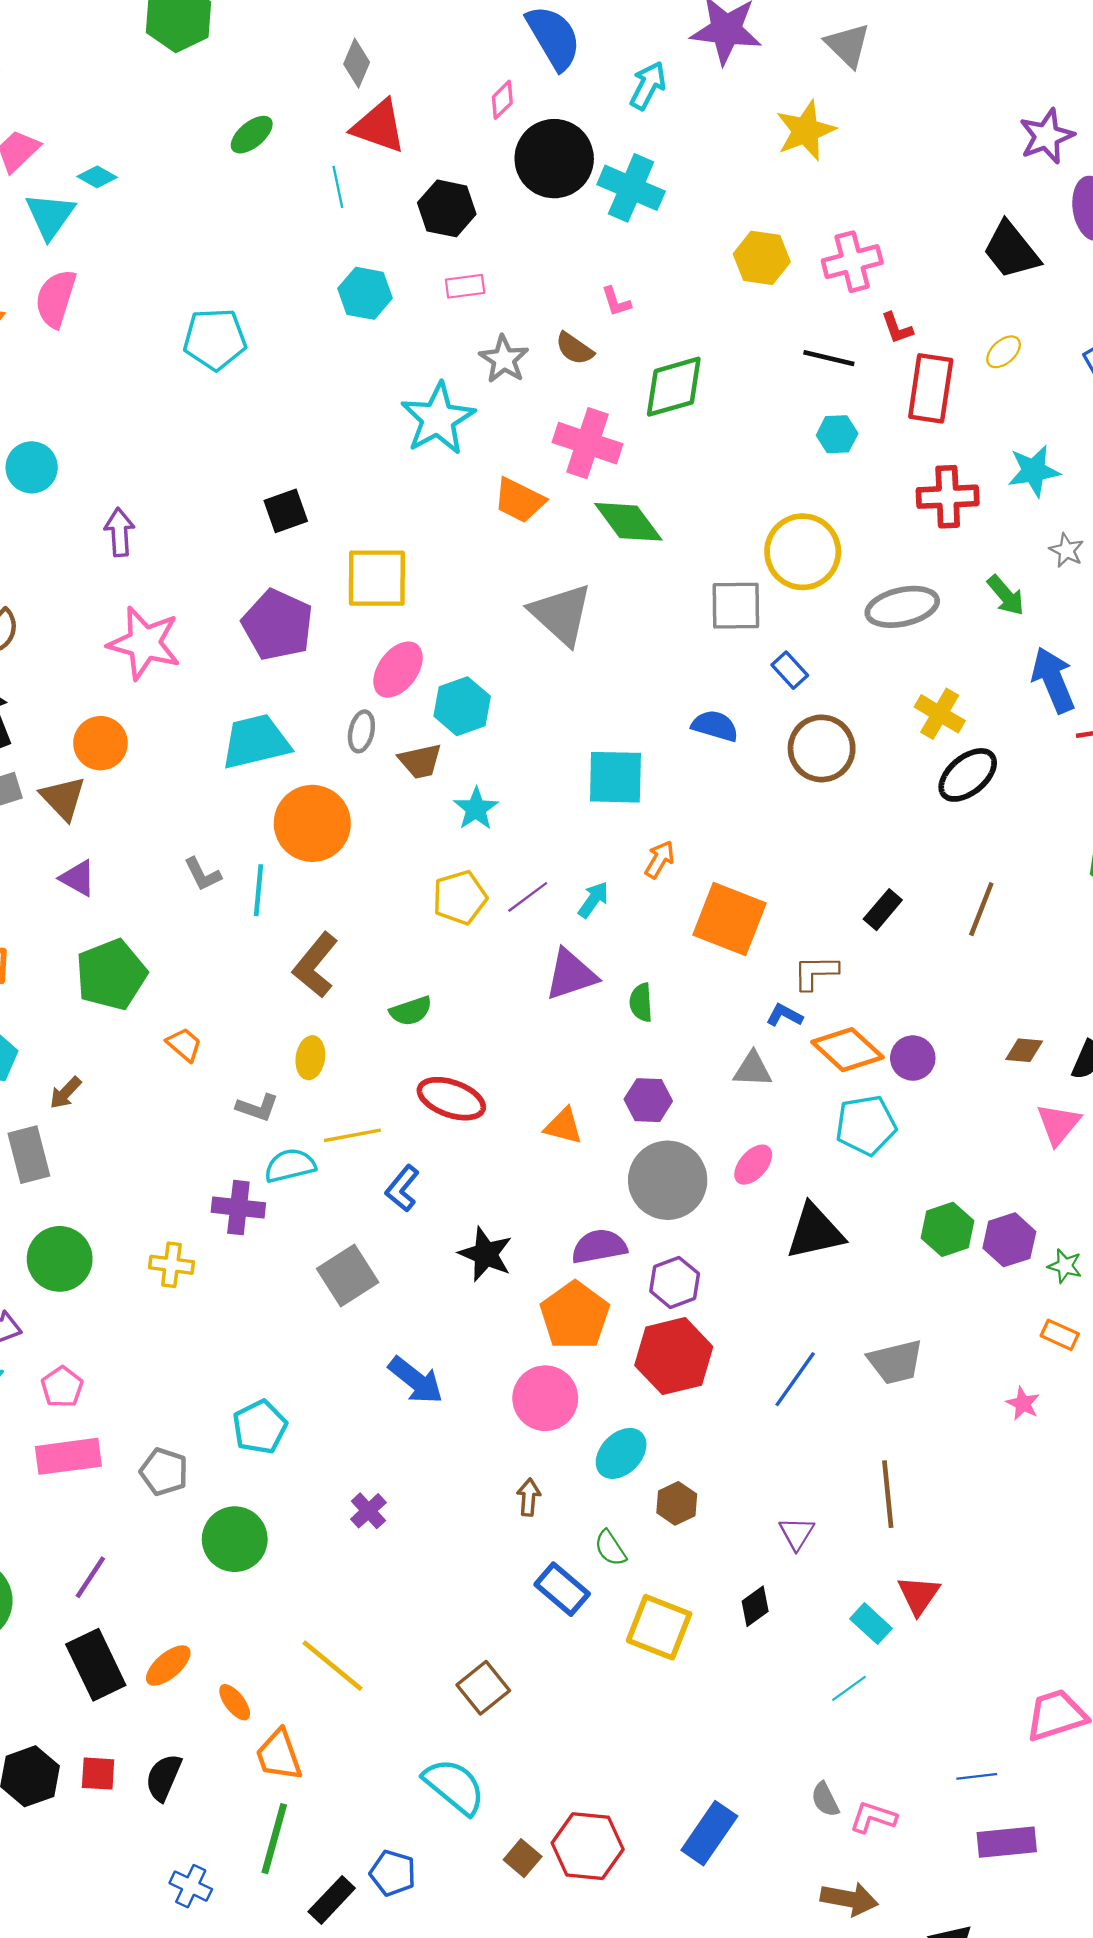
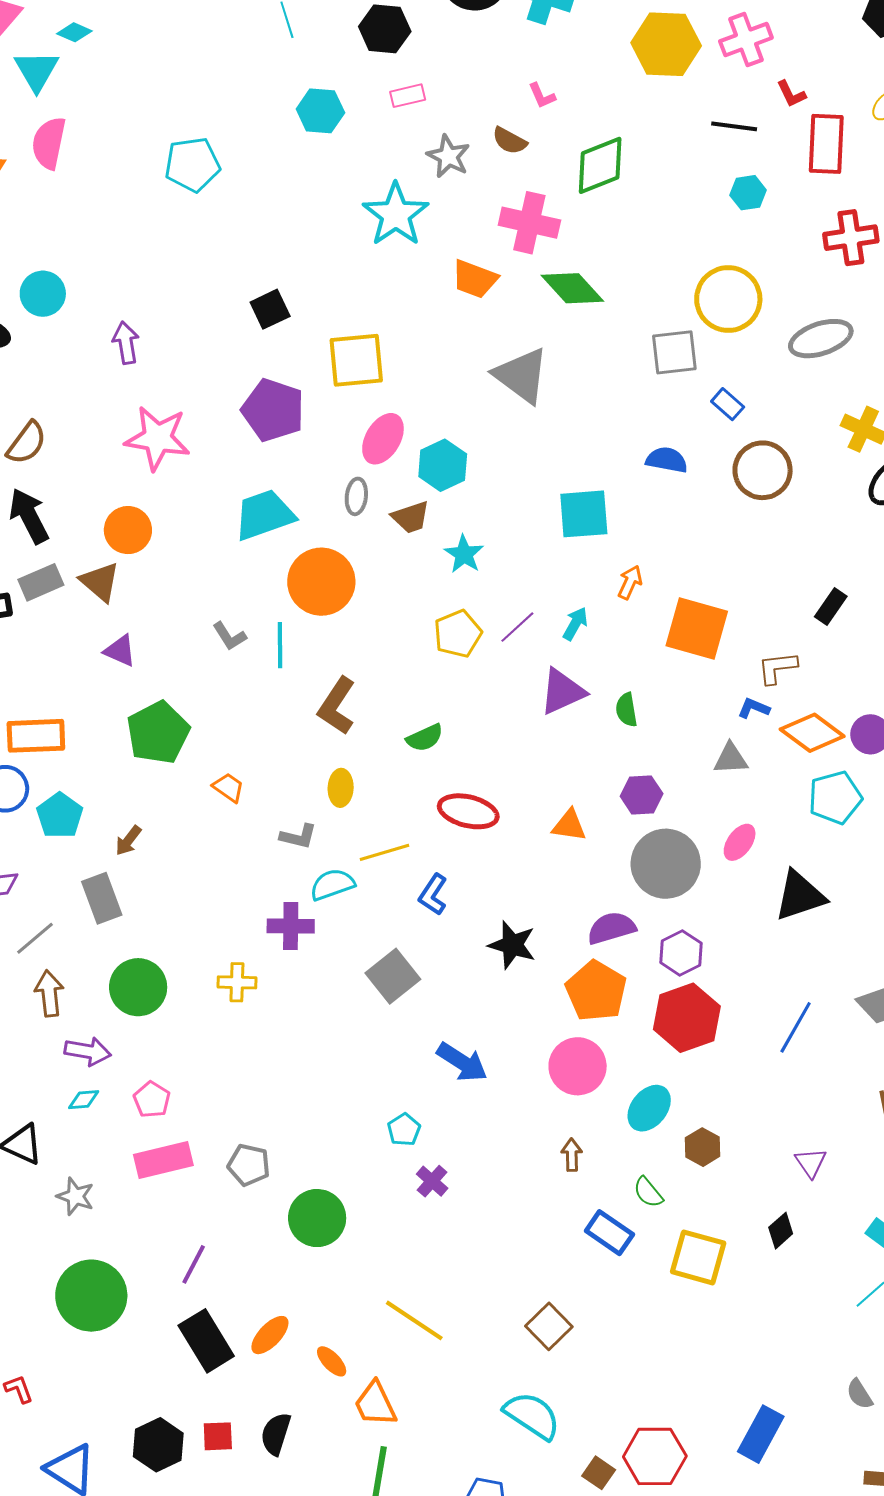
yellow hexagon: (762, 258) -> (666, 44), size x1.4
cyan pentagon: (260, 1427) -> (404, 1130), moved, size x0.7

